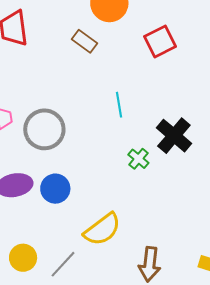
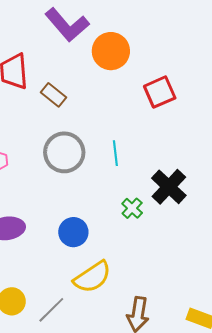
brown rectangle: (85, 41) -> (53, 95), moved
gray circle: (44, 129) -> (64, 152), moved
blue circle: (55, 189) -> (73, 232), moved

